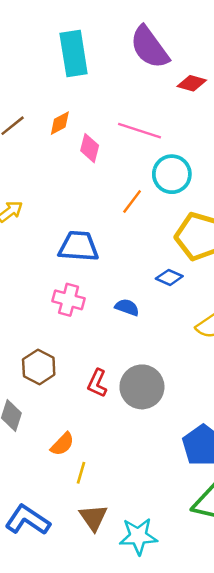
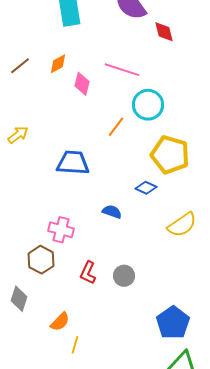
red diamond: (192, 83) -> (164, 32), turned 60
pink cross: (69, 300) -> (61, 230), moved
gray circle: (142, 387) -> (124, 276), size x0.6

